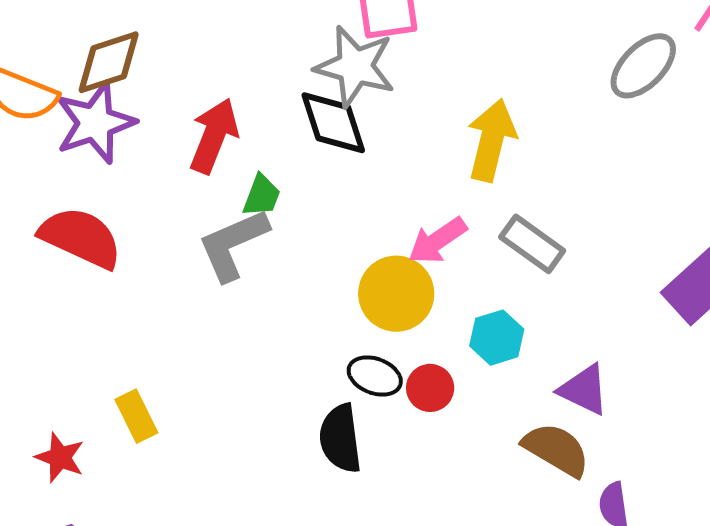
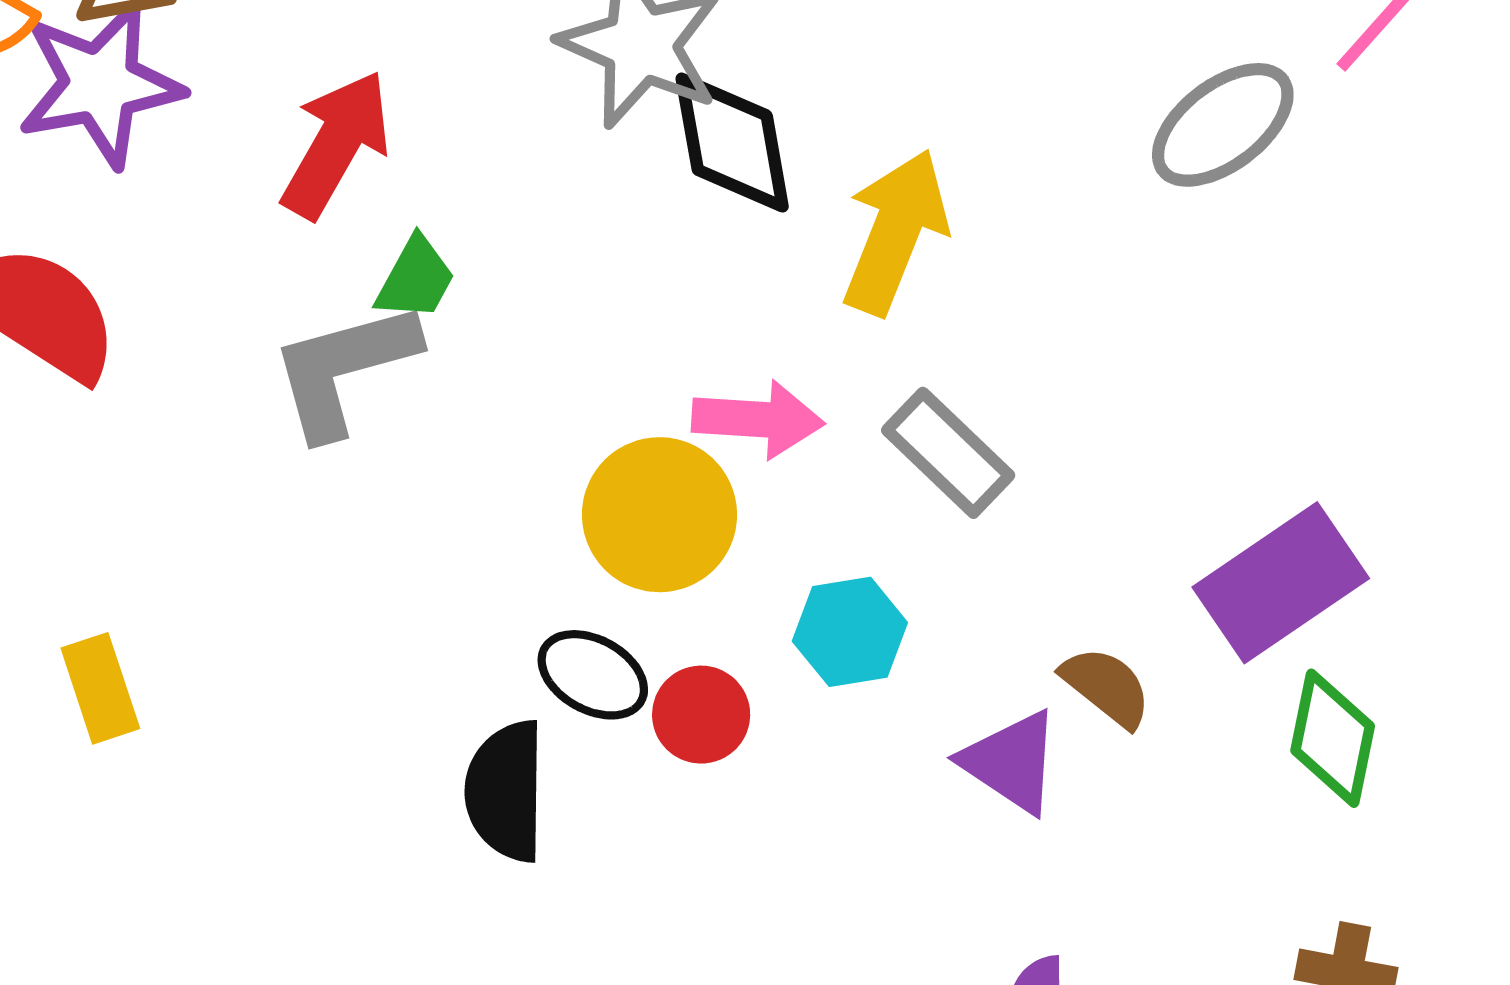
black diamond: (333, 123) -> (732, 143), moved
pink arrow: (438, 241) -> (758, 419), turned -150
brown semicircle: (556, 450) -> (1106, 687), moved, size x0.7

